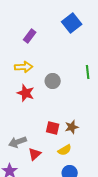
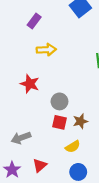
yellow arrow: (24, 67) -> (46, 50), moved
gray circle: (53, 81) -> (59, 101), moved
red triangle: (35, 154) -> (40, 165), moved

